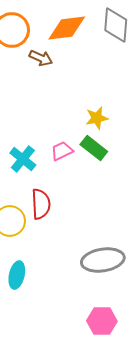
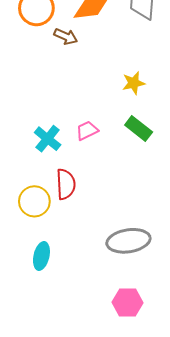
yellow star: (97, 118) -> (134, 83), moved
green rectangle: (94, 148) -> (139, 129), moved

